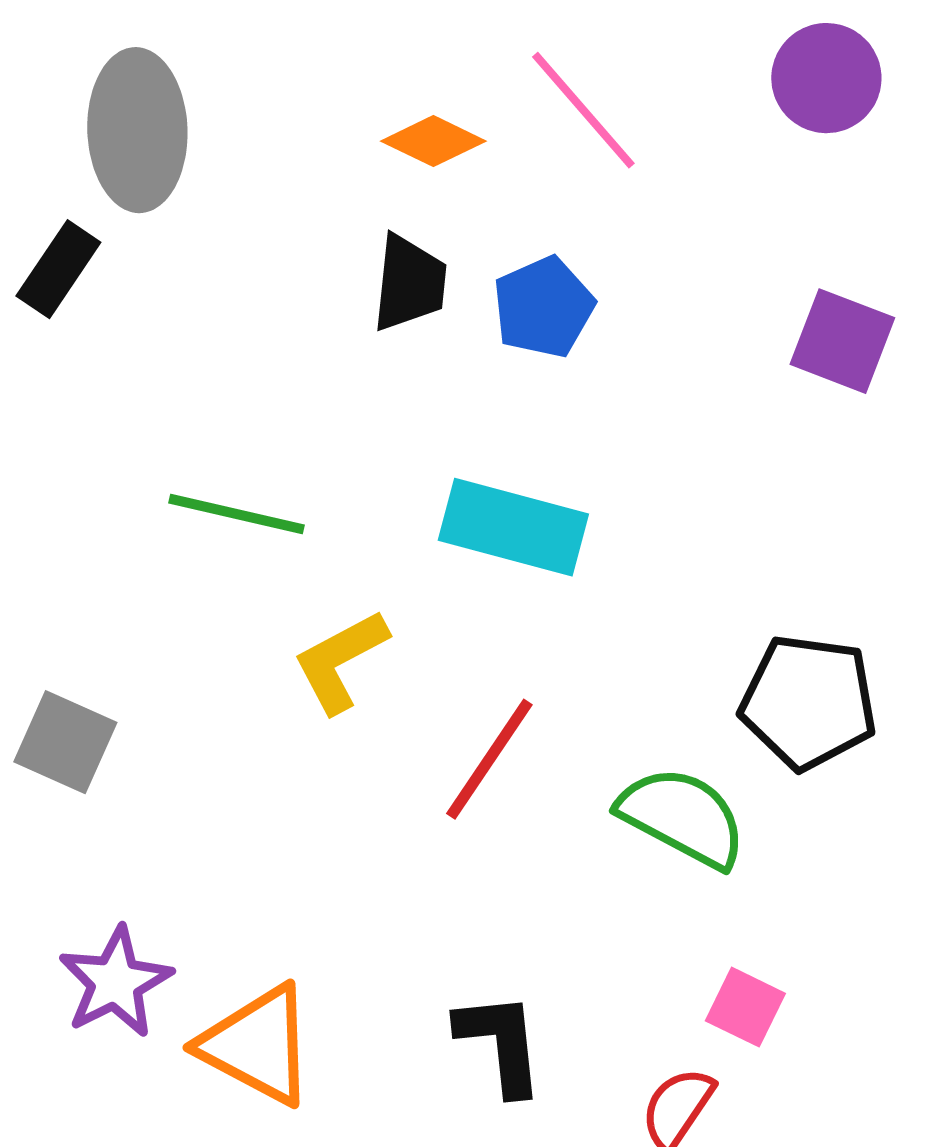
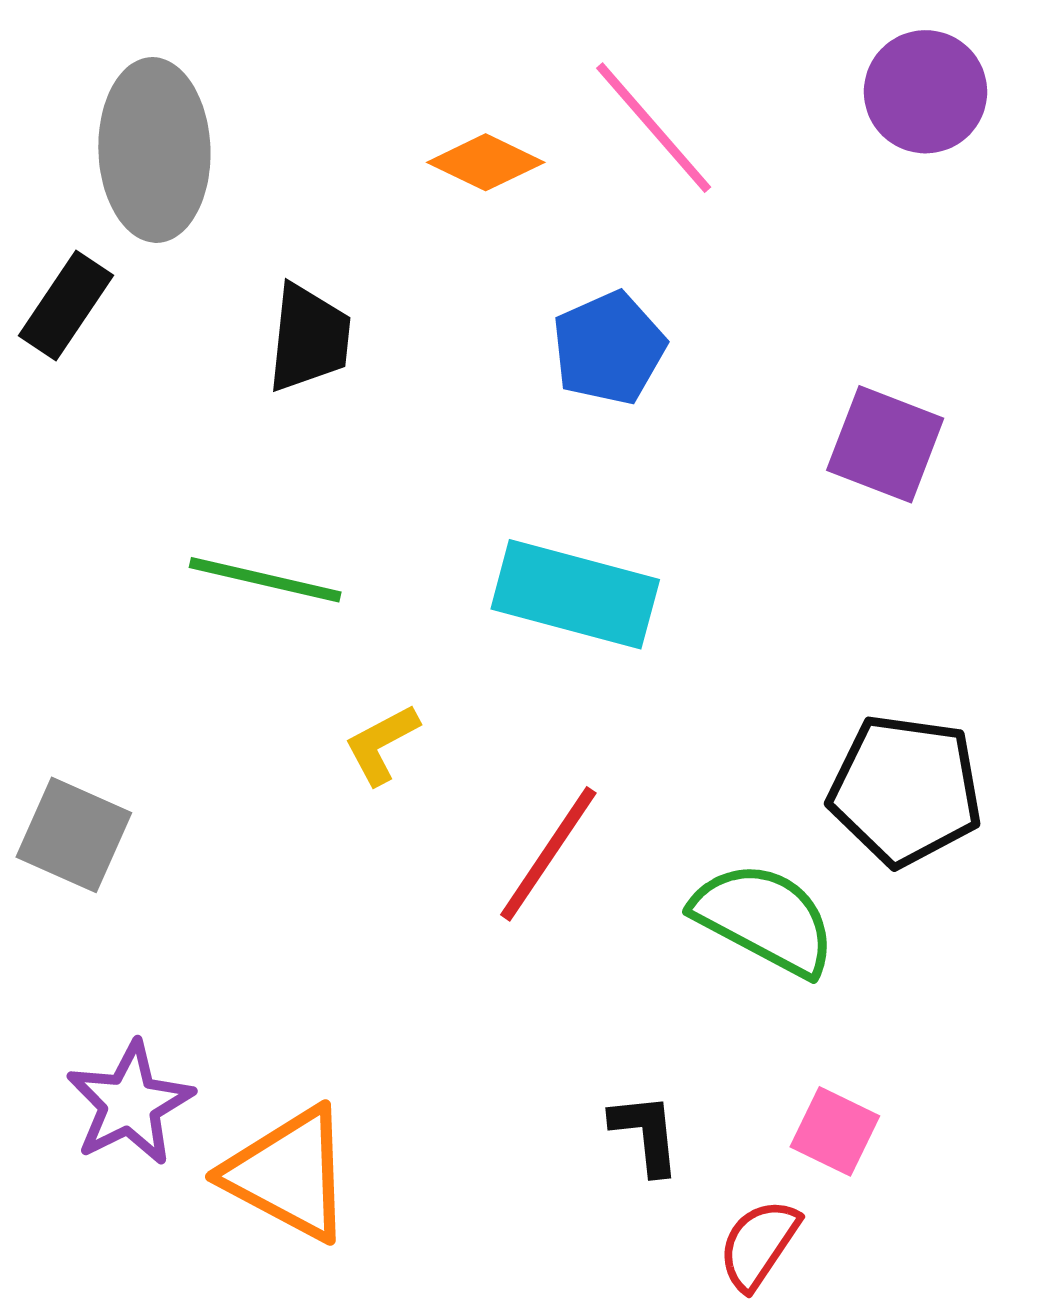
black trapezoid: (409, 283) -> (309, 338), moved
purple square: (842, 341) -> (885, 444), moved
yellow L-shape: (340, 661) -> (382, 744), size x0.7
black L-shape: (500, 1043) -> (646, 1134), moved, size x0.7

